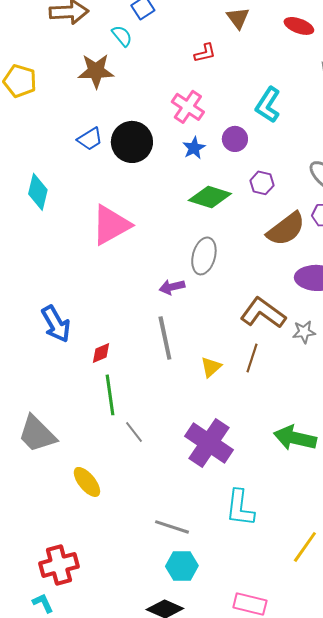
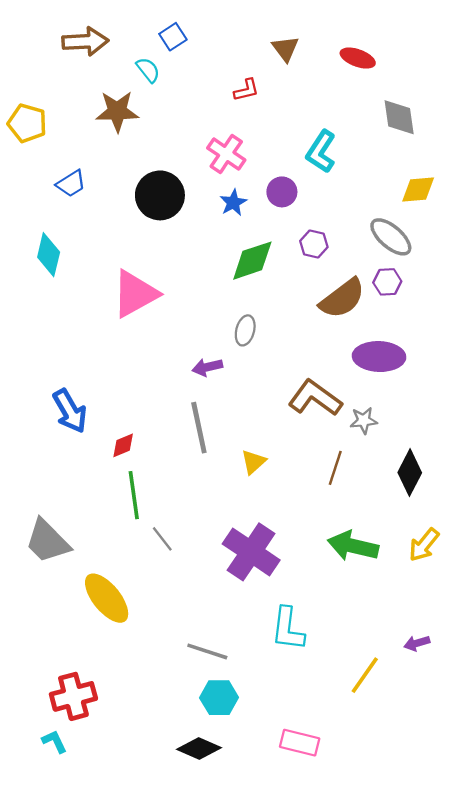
blue trapezoid: (90, 139) -> (71, 184), moved
green diamond: (210, 197) -> (252, 261), turned -36
gray ellipse: (204, 256) -> (245, 330), size x0.7
brown line: (252, 358) -> (335, 468), moved
yellow ellipse: (87, 482) -> (107, 598), size x1.4

